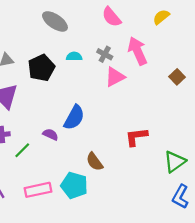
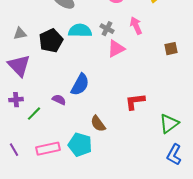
pink arrow: (137, 51) -> (136, 26), size x0.7
cyan semicircle: (74, 57) -> (80, 31), size x1.6
brown square: (177, 77) -> (171, 49), turned 32

